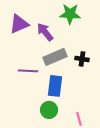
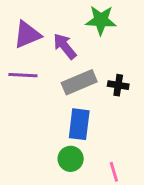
purple line: (28, 71) -> (23, 75), moved

